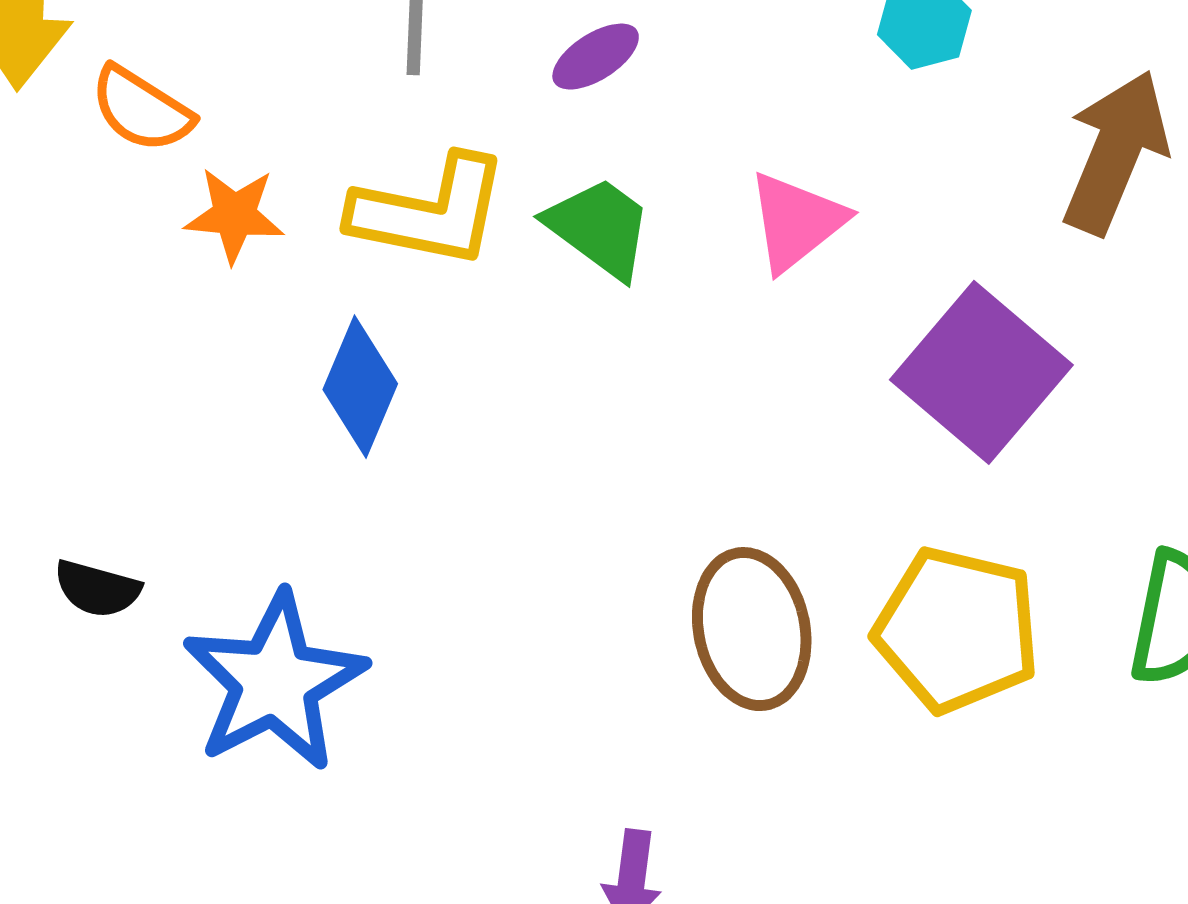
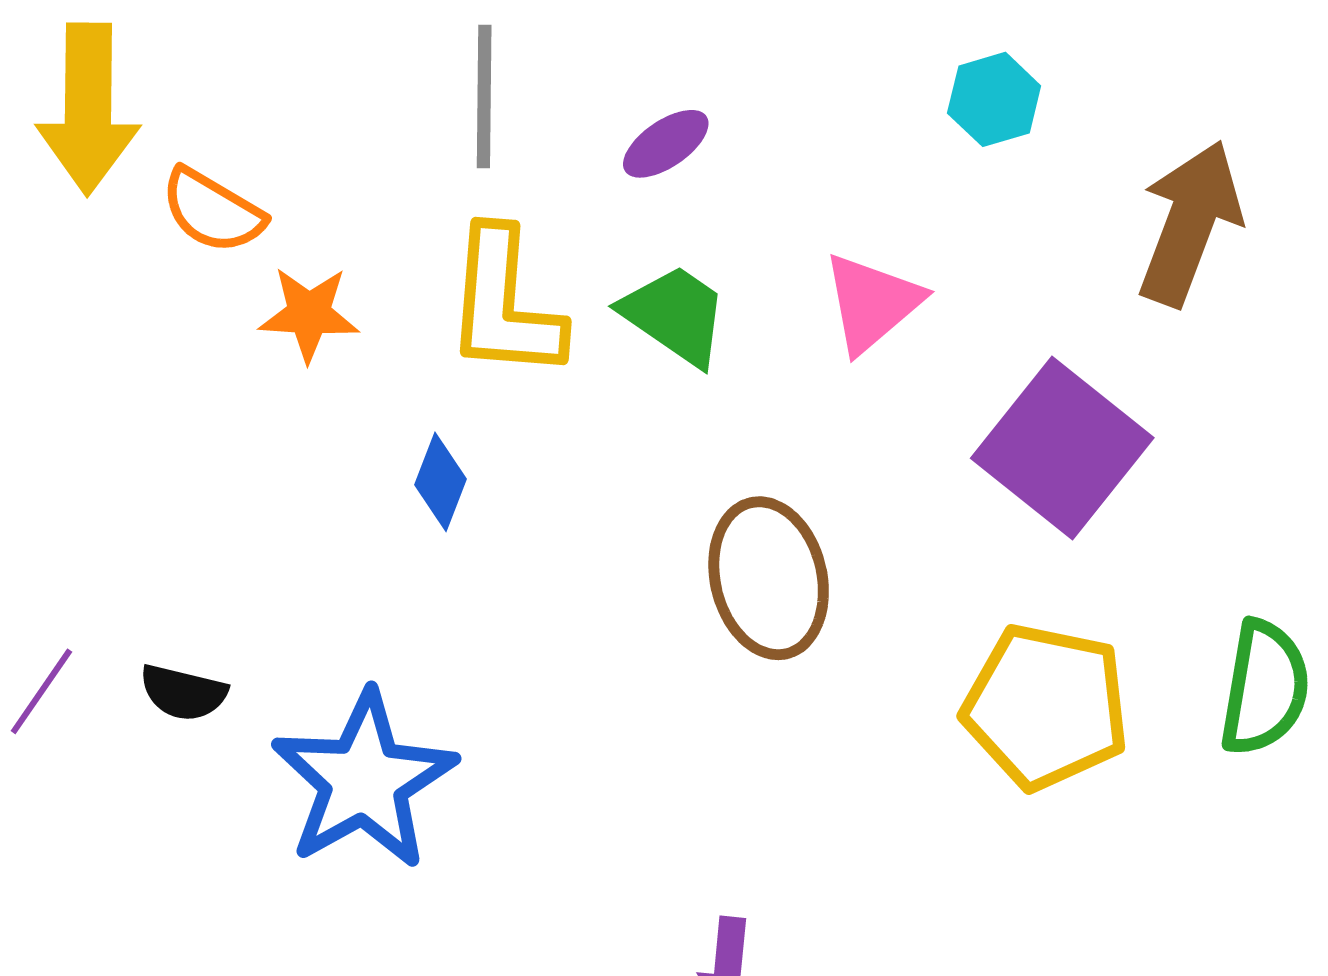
yellow L-shape: (429, 211) -> (504, 304), turned 85
blue diamond: (360, 387) -> (440, 482), size x0.7
brown ellipse: (752, 629) -> (769, 578), moved

